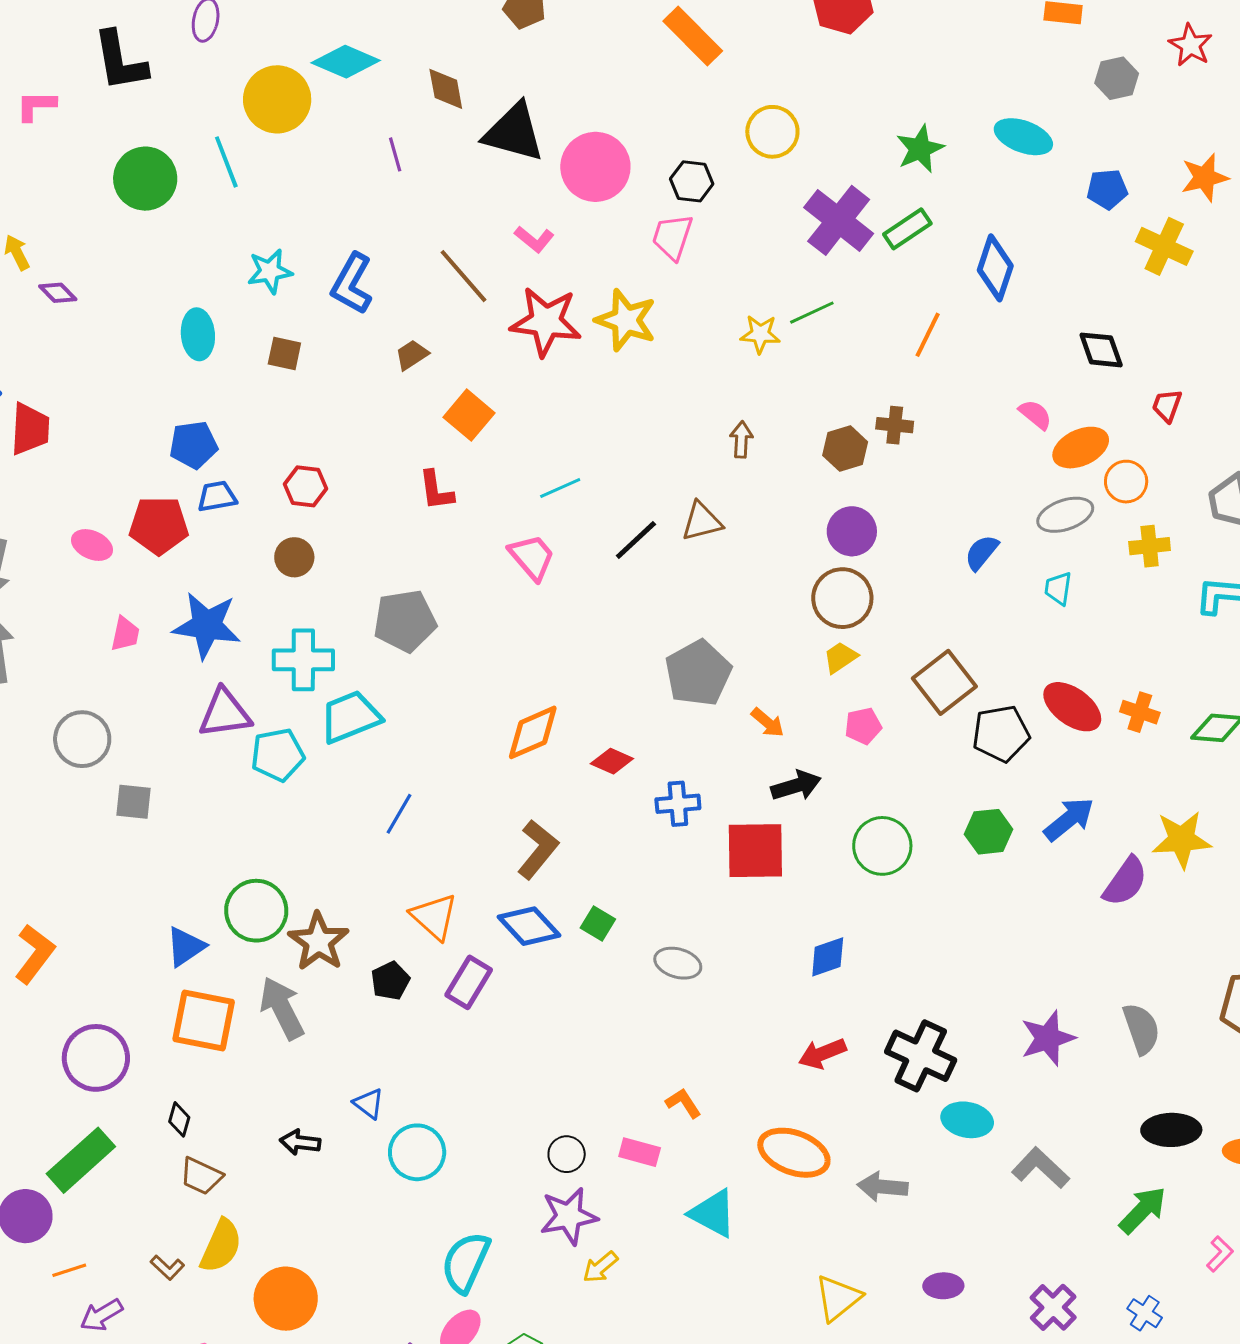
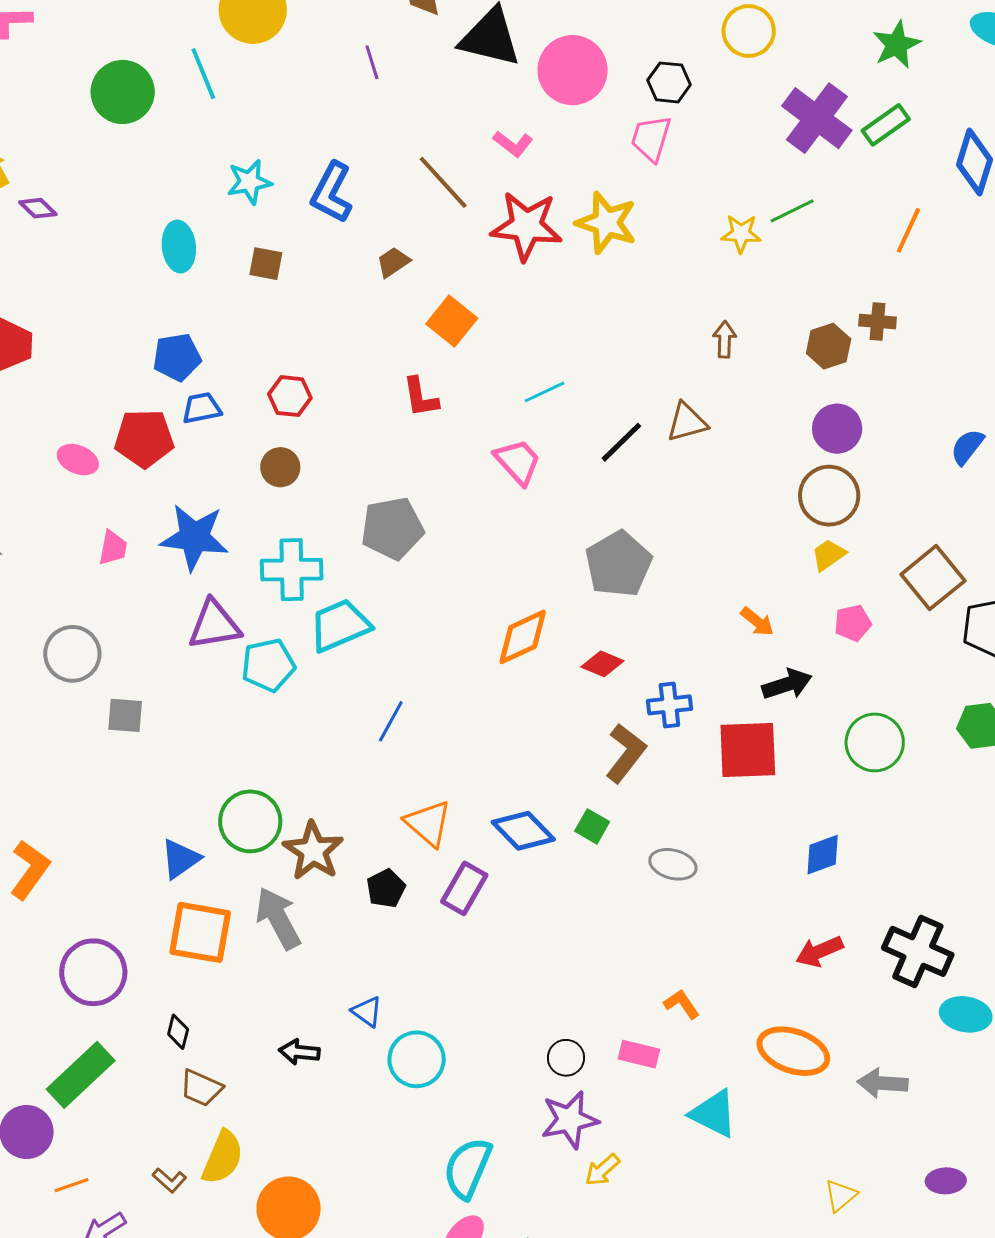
gray pentagon: (698, 673) -> (618, 564), moved
brown L-shape: (538, 849) -> (626, 753), moved
yellow triangle: (838, 1298) -> (841, 1195), size x0.7

